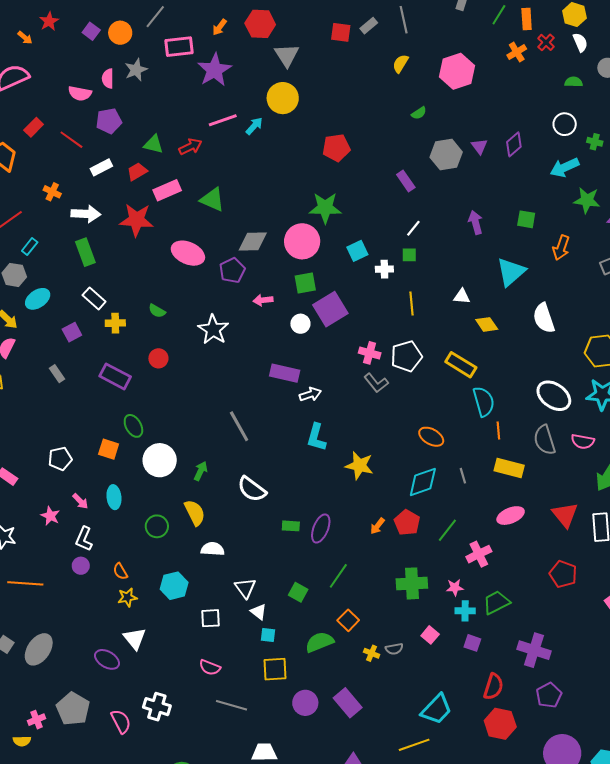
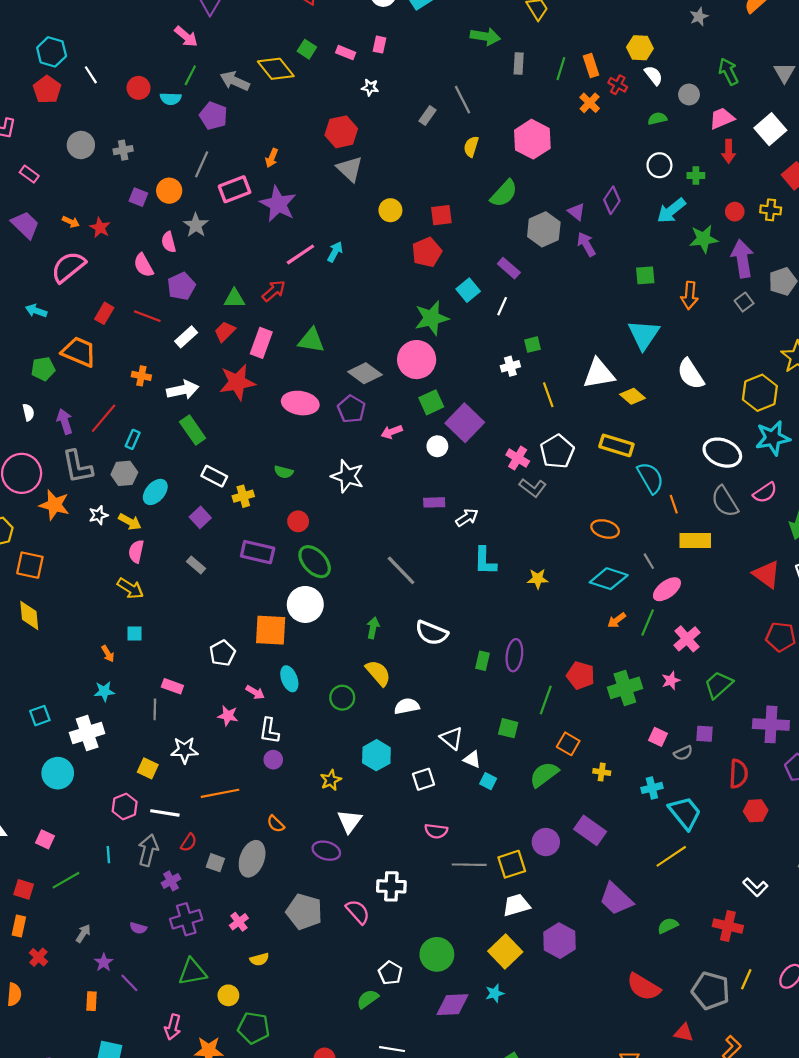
red star: (49, 21) -> (100, 228), moved
red hexagon: (260, 24) -> (341, 132), moved
red square: (341, 32) -> (441, 215), moved
pink semicircle: (80, 93) -> (143, 265), turned 65
yellow circle: (283, 98) -> (390, 210), moved, size x0.7
green semicircle: (419, 113) -> (504, 193), size x1.8
pink rectangle: (167, 190) -> (261, 343), turned -32
purple arrow: (476, 222) -> (586, 244), moved
white line: (413, 228) -> (502, 306), moved
gray diamond: (253, 242) -> (365, 373), turned 52
cyan square: (357, 251) -> (468, 290), moved
white triangle: (462, 296) -> (599, 374), size x1.8
pink cross: (370, 353) -> (518, 458), turned 30
purple rectangle: (285, 373) -> (434, 502), size x0.7
green ellipse: (133, 426) -> (315, 562), moved, size x1.4
pink semicircle: (583, 441) -> (765, 493), turned -30
orange square: (109, 449) -> (271, 630), size x1.5
white circle: (160, 460) -> (305, 604), moved
yellow star: (359, 466) -> (538, 579), size x0.7
cyan diamond: (423, 482) -> (609, 579), turned 52
pink ellipse: (511, 516) -> (667, 589), moved
red pentagon: (407, 522) -> (581, 675), moved
green rectangle: (291, 526) -> (482, 661), turned -66
orange arrow: (377, 526) -> (617, 620), moved, turned 30
orange semicircle: (120, 571) -> (276, 824), moved
cyan cross: (465, 611) -> (652, 788), moved
cyan square: (268, 635) -> (488, 781), turned 35
white triangle: (135, 638) -> (350, 821), turned 30
gray semicircle: (394, 649) -> (683, 753), moved
yellow square: (275, 669) -> (512, 864), moved
cyan trapezoid: (436, 709) -> (685, 813), turned -68
pink cross: (36, 720) -> (239, 922), moved
red hexagon: (500, 724) -> (756, 811), size x0.7

